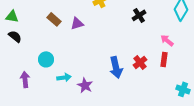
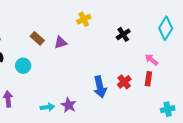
cyan circle: (46, 59) -> (23, 66), moved
cyan arrow: (64, 77) -> (47, 107), moved
cyan cross: (183, 89) -> (168, 109), turned -32

